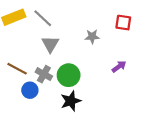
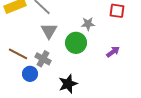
green circle: (69, 75) -> (76, 43), moved

